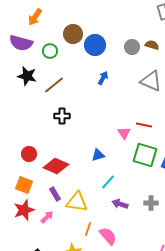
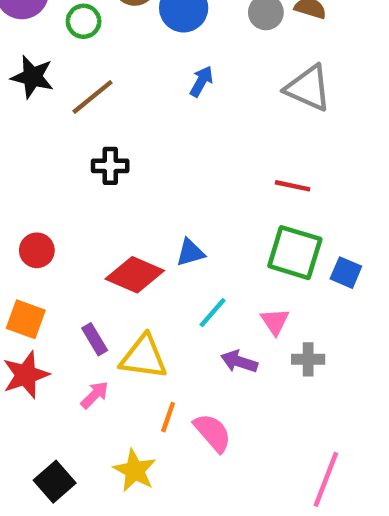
pink triangle: (124, 133) -> (275, 321), moved
red diamond: (56, 166) -> (135, 275), moved
pink arrow: (47, 217) -> (95, 395), moved

